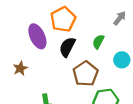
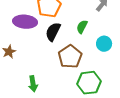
purple ellipse: (37, 36) -> (25, 22), turned -60

